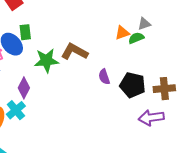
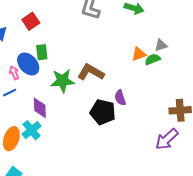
black pentagon: (133, 85) -> (103, 112), moved
purple diamond: (24, 88) -> (40, 108), turned -30
purple arrow: (151, 118) -> (167, 139), turned -35

